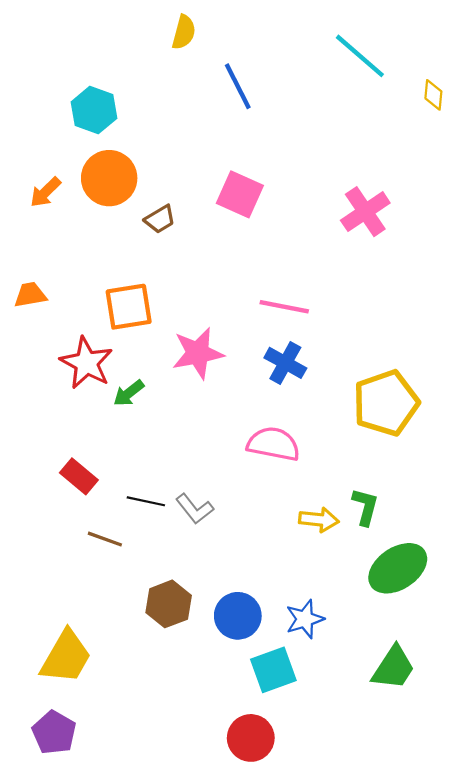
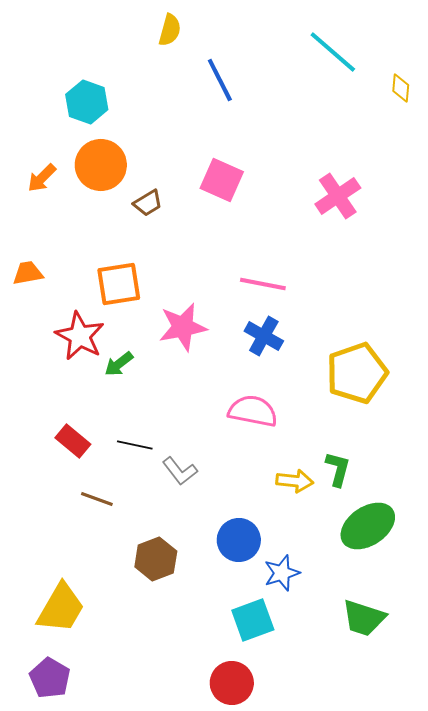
black line: (146, 501) -> (135, 445), moved
blue circle: (238, 616) -> (239, 540), moved
green trapezoid: (393, 668) -> (364, 618), turned 75

